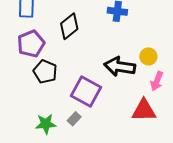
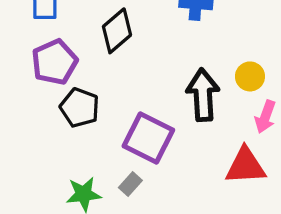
black arrow: (120, 67) -> (203, 95), turned 80

